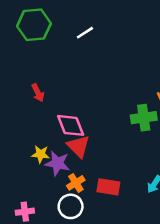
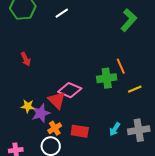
pink diamond: (71, 125) -> (70, 90), moved, turned -45
purple star: (57, 163) -> (41, 113), turned -30

